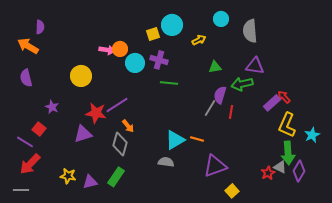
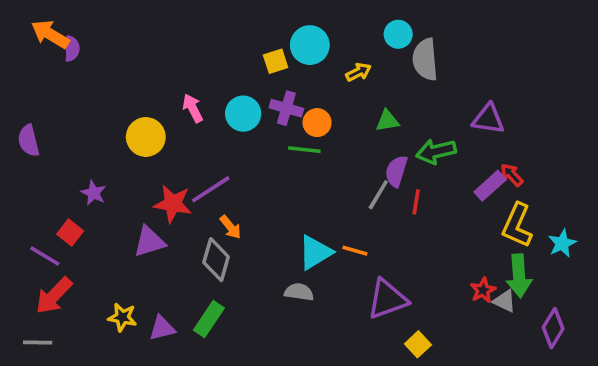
gray semicircle: (250, 31) -> (425, 59), moved
orange arrow: (28, 46) -> (50, 34), moved
orange circle: (120, 49) -> (317, 123), moved
pink arrow: (107, 50) -> (193, 108), moved, turned -126
purple triangle: (255, 66) -> (488, 119), moved
purple semicircle: (26, 78) -> (29, 141), moved
purple diamond: (299, 171) -> (553, 328), moved
red star: (268, 173) -> (483, 290), moved

